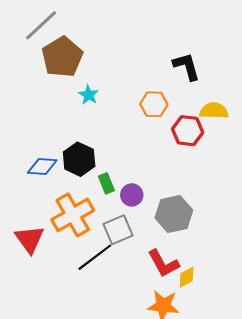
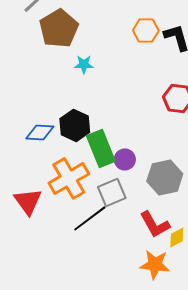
cyan star: (89, 95) -> (84, 64), turned -30
orange hexagon: (154, 104) -> (146, 30), moved
green rectangle: (106, 183) -> (101, 148), size x1.8

